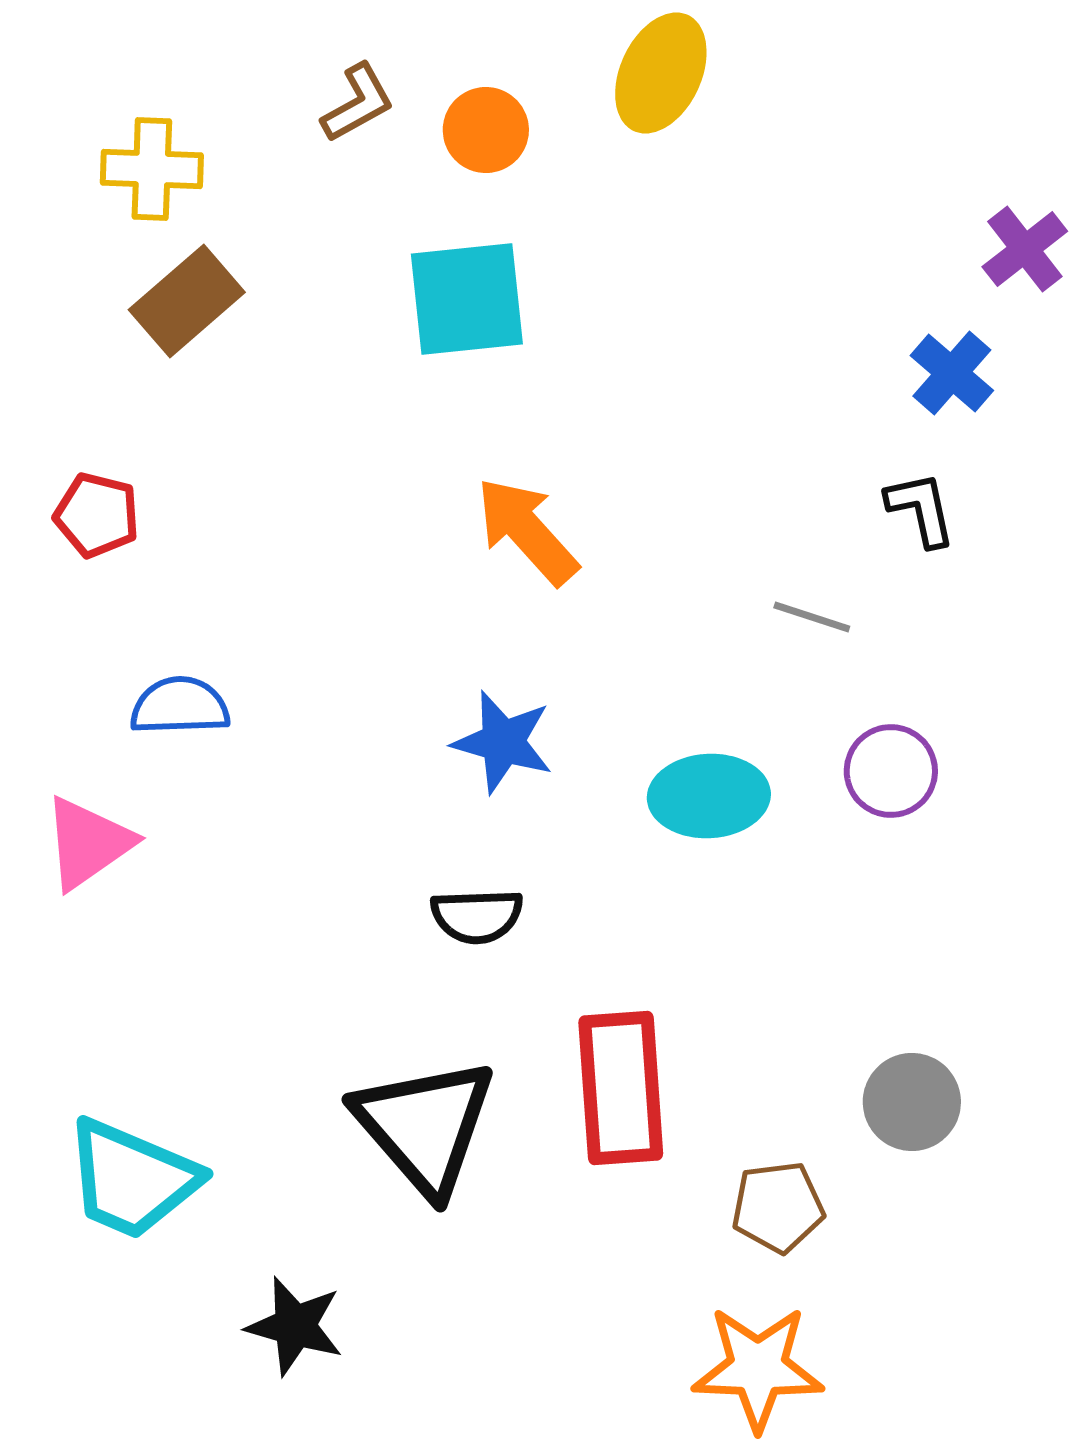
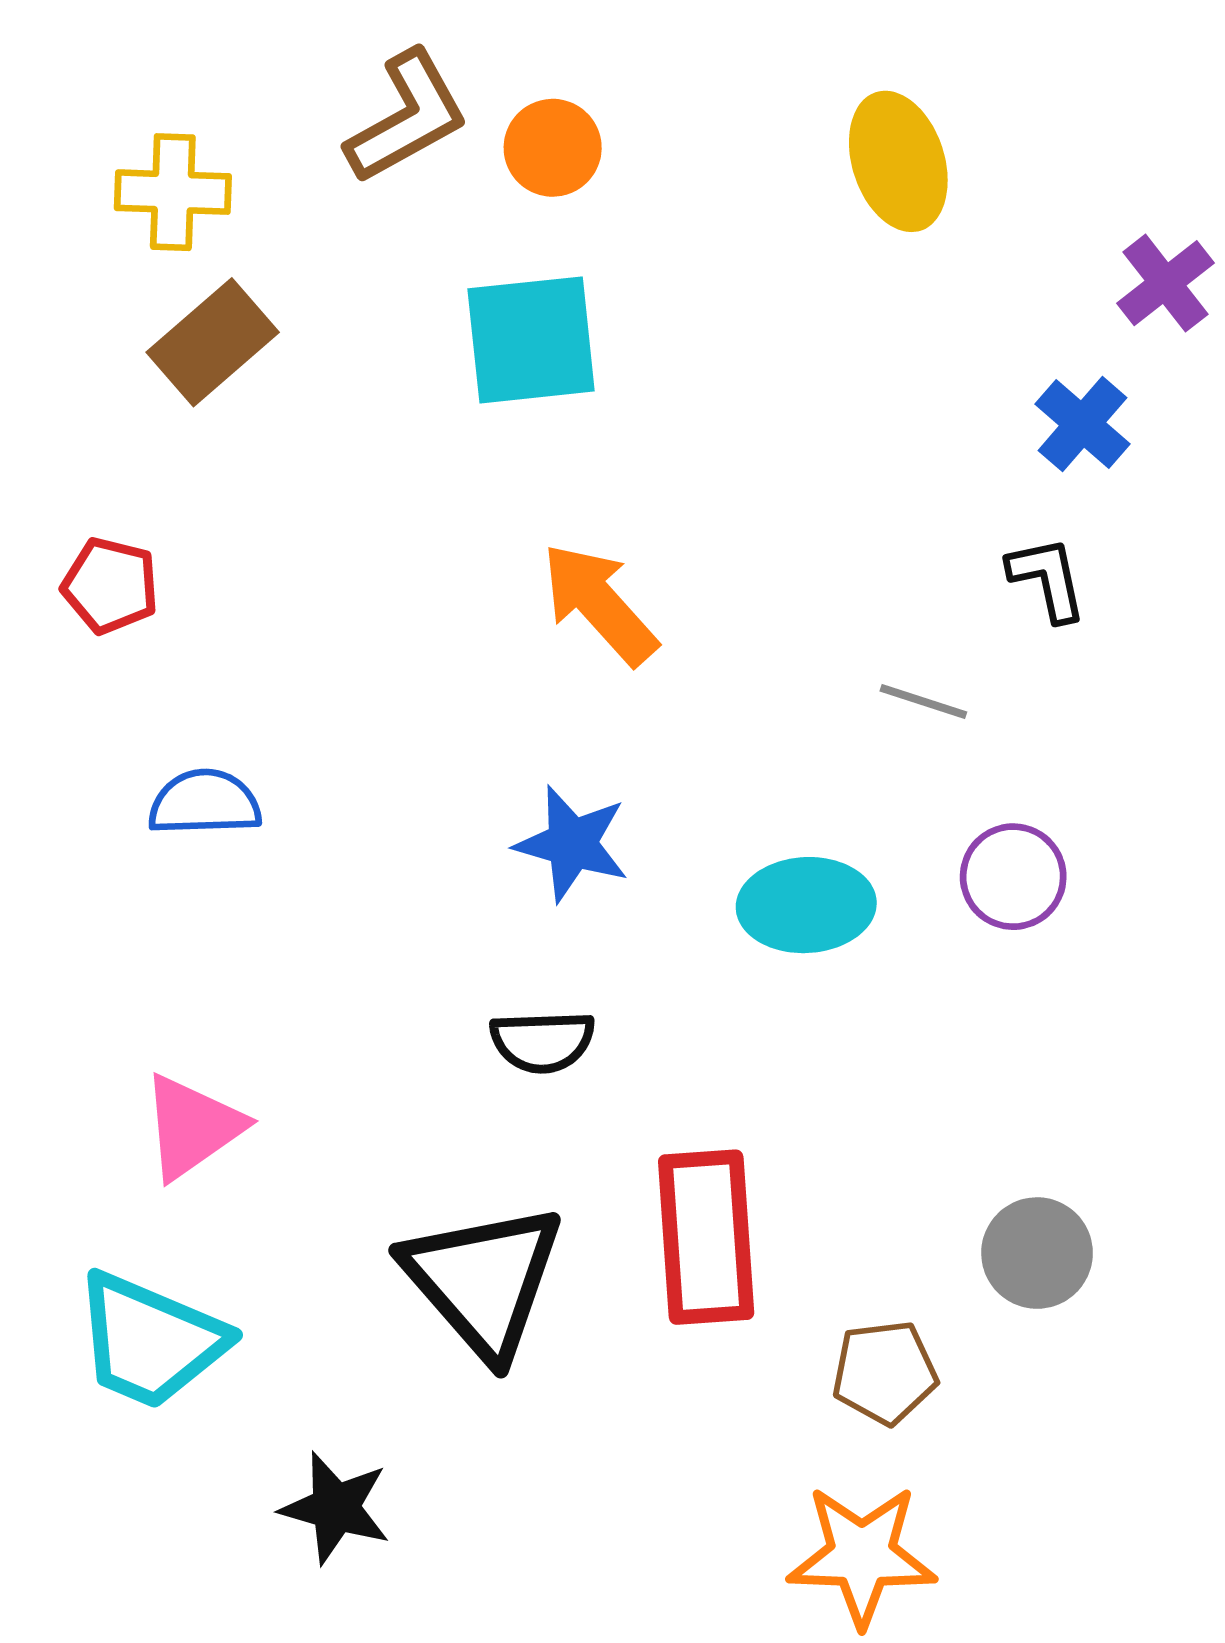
yellow ellipse: (661, 73) -> (898, 161), moved, turned -43
brown L-shape: (358, 103) -> (407, 117), size x1.5
pink triangle: (88, 843) -> (192, 1127), moved

